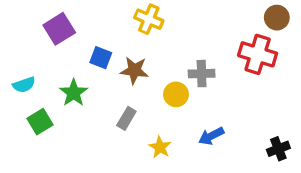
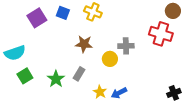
blue square: (101, 58) -> (63, 13), moved
cyan semicircle: (24, 85) -> (15, 53), size x1.5
green star: (74, 93) -> (56, 79), moved
blue arrow: (211, 136) -> (119, 93), moved

